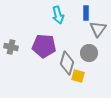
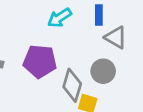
cyan arrow: (58, 15) -> (60, 18), turned 72
gray triangle: (98, 29) -> (116, 37), turned -36

